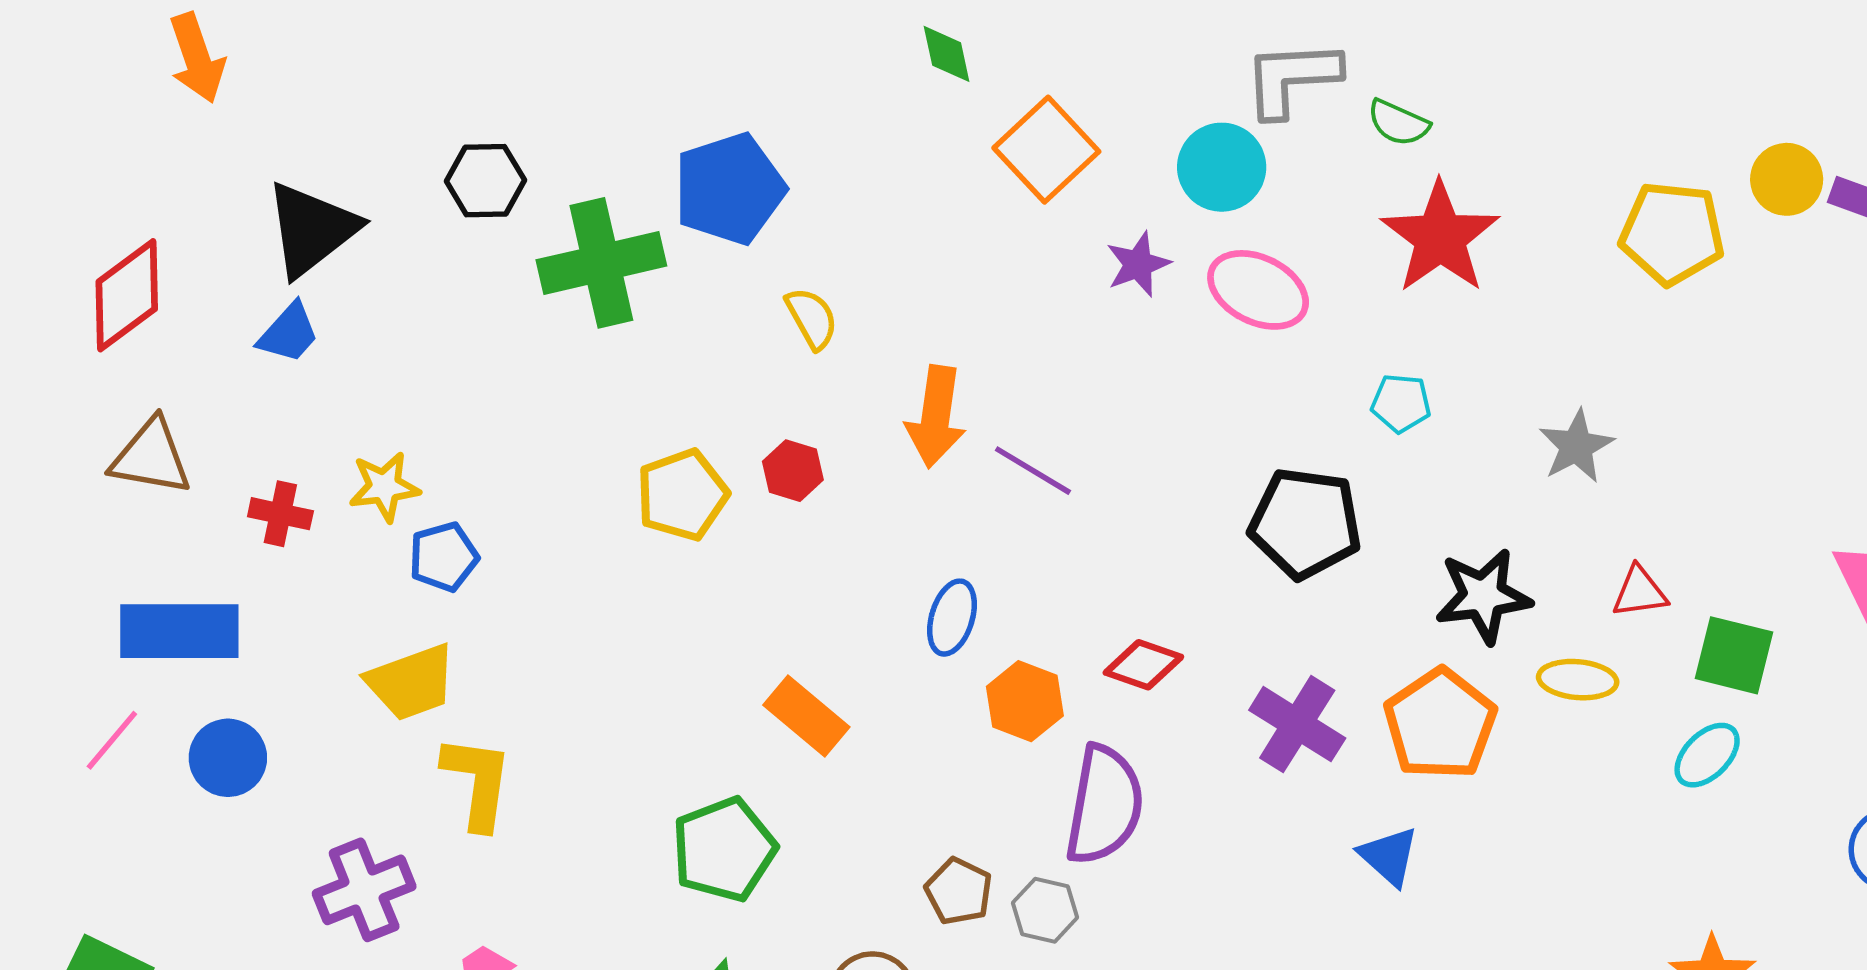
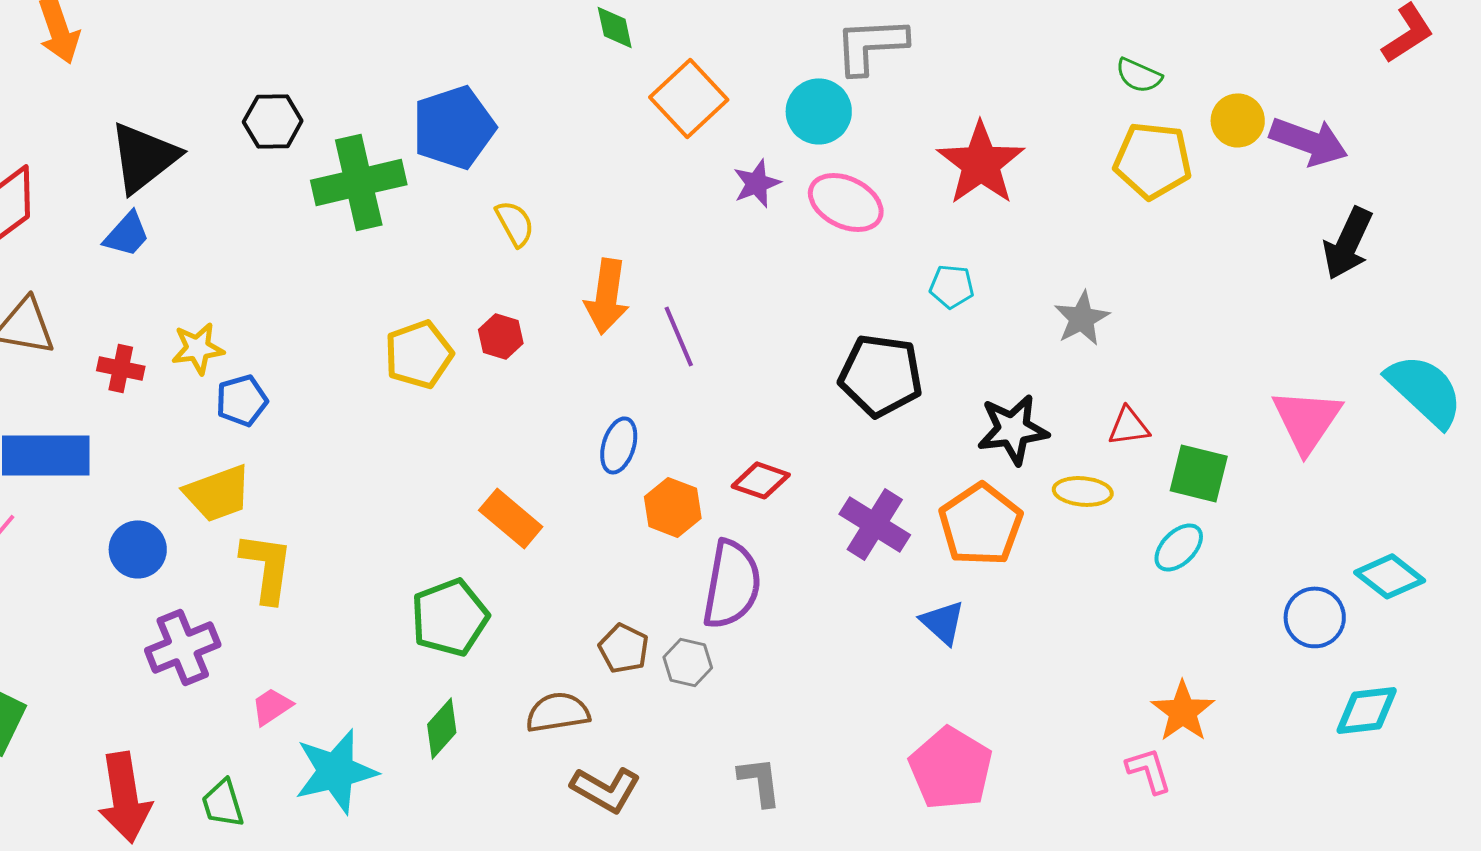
green semicircle: (1398, 123) -> (1139, 75), moved
purple line: (1033, 471) -> (679, 336), turned 36
blue circle: (228, 758) -> (138, 549), moved

